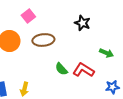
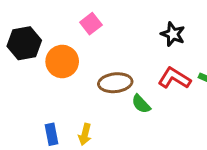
brown ellipse: (43, 40) -> (115, 83), moved
red L-shape: (83, 70) -> (174, 78), moved

